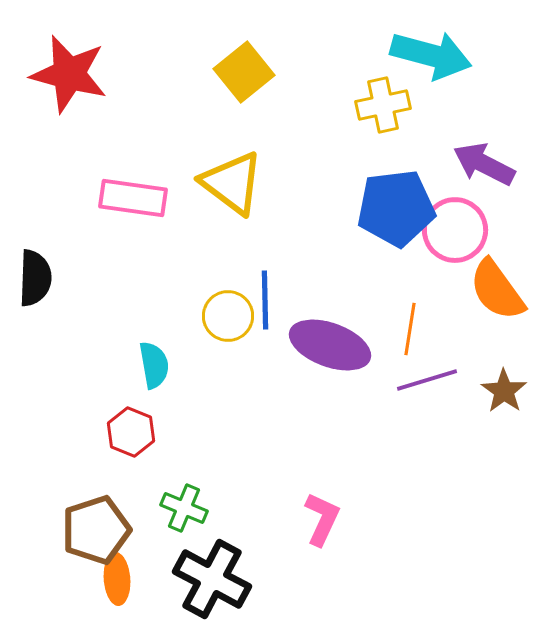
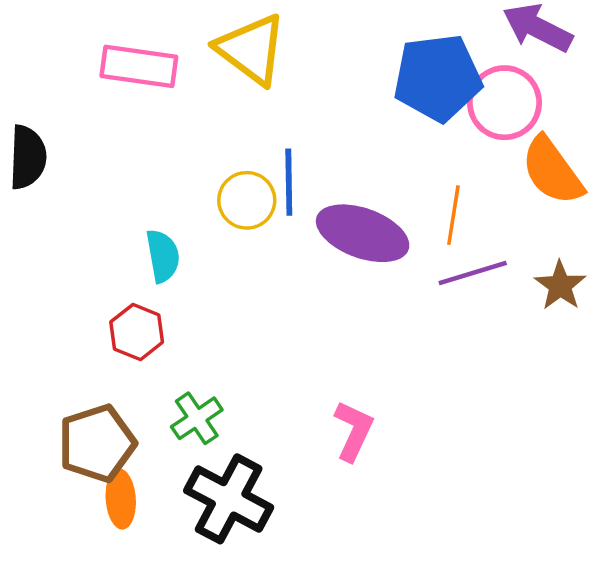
green cross: (184, 508) -> (197, 418), turned 33

